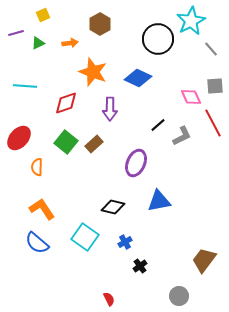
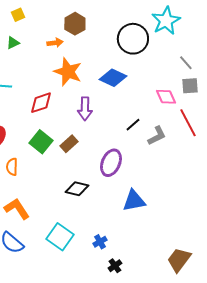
orange arrow: (70, 43) -> (55, 43), moved
gray line: (211, 49) -> (186, 63), moved
black diamond: (113, 207) -> (77, 189), moved

